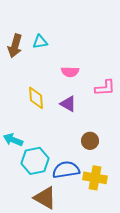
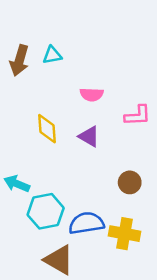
brown circle: (90, 141) -> (130, 182), moved

